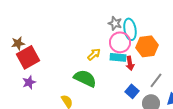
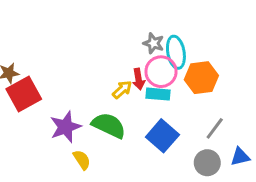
red arrow: (130, 63) -> (139, 79), moved
purple star: (29, 82) -> (65, 127), moved, size x1.5
blue square: (132, 91) -> (162, 136), moved, size x1.5

